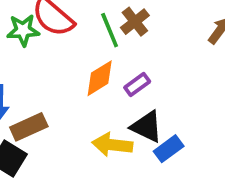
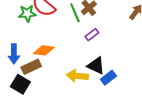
orange diamond: (100, 78) -> (44, 50), moved, turned 40
purple rectangle: (137, 85) -> (92, 35), moved

